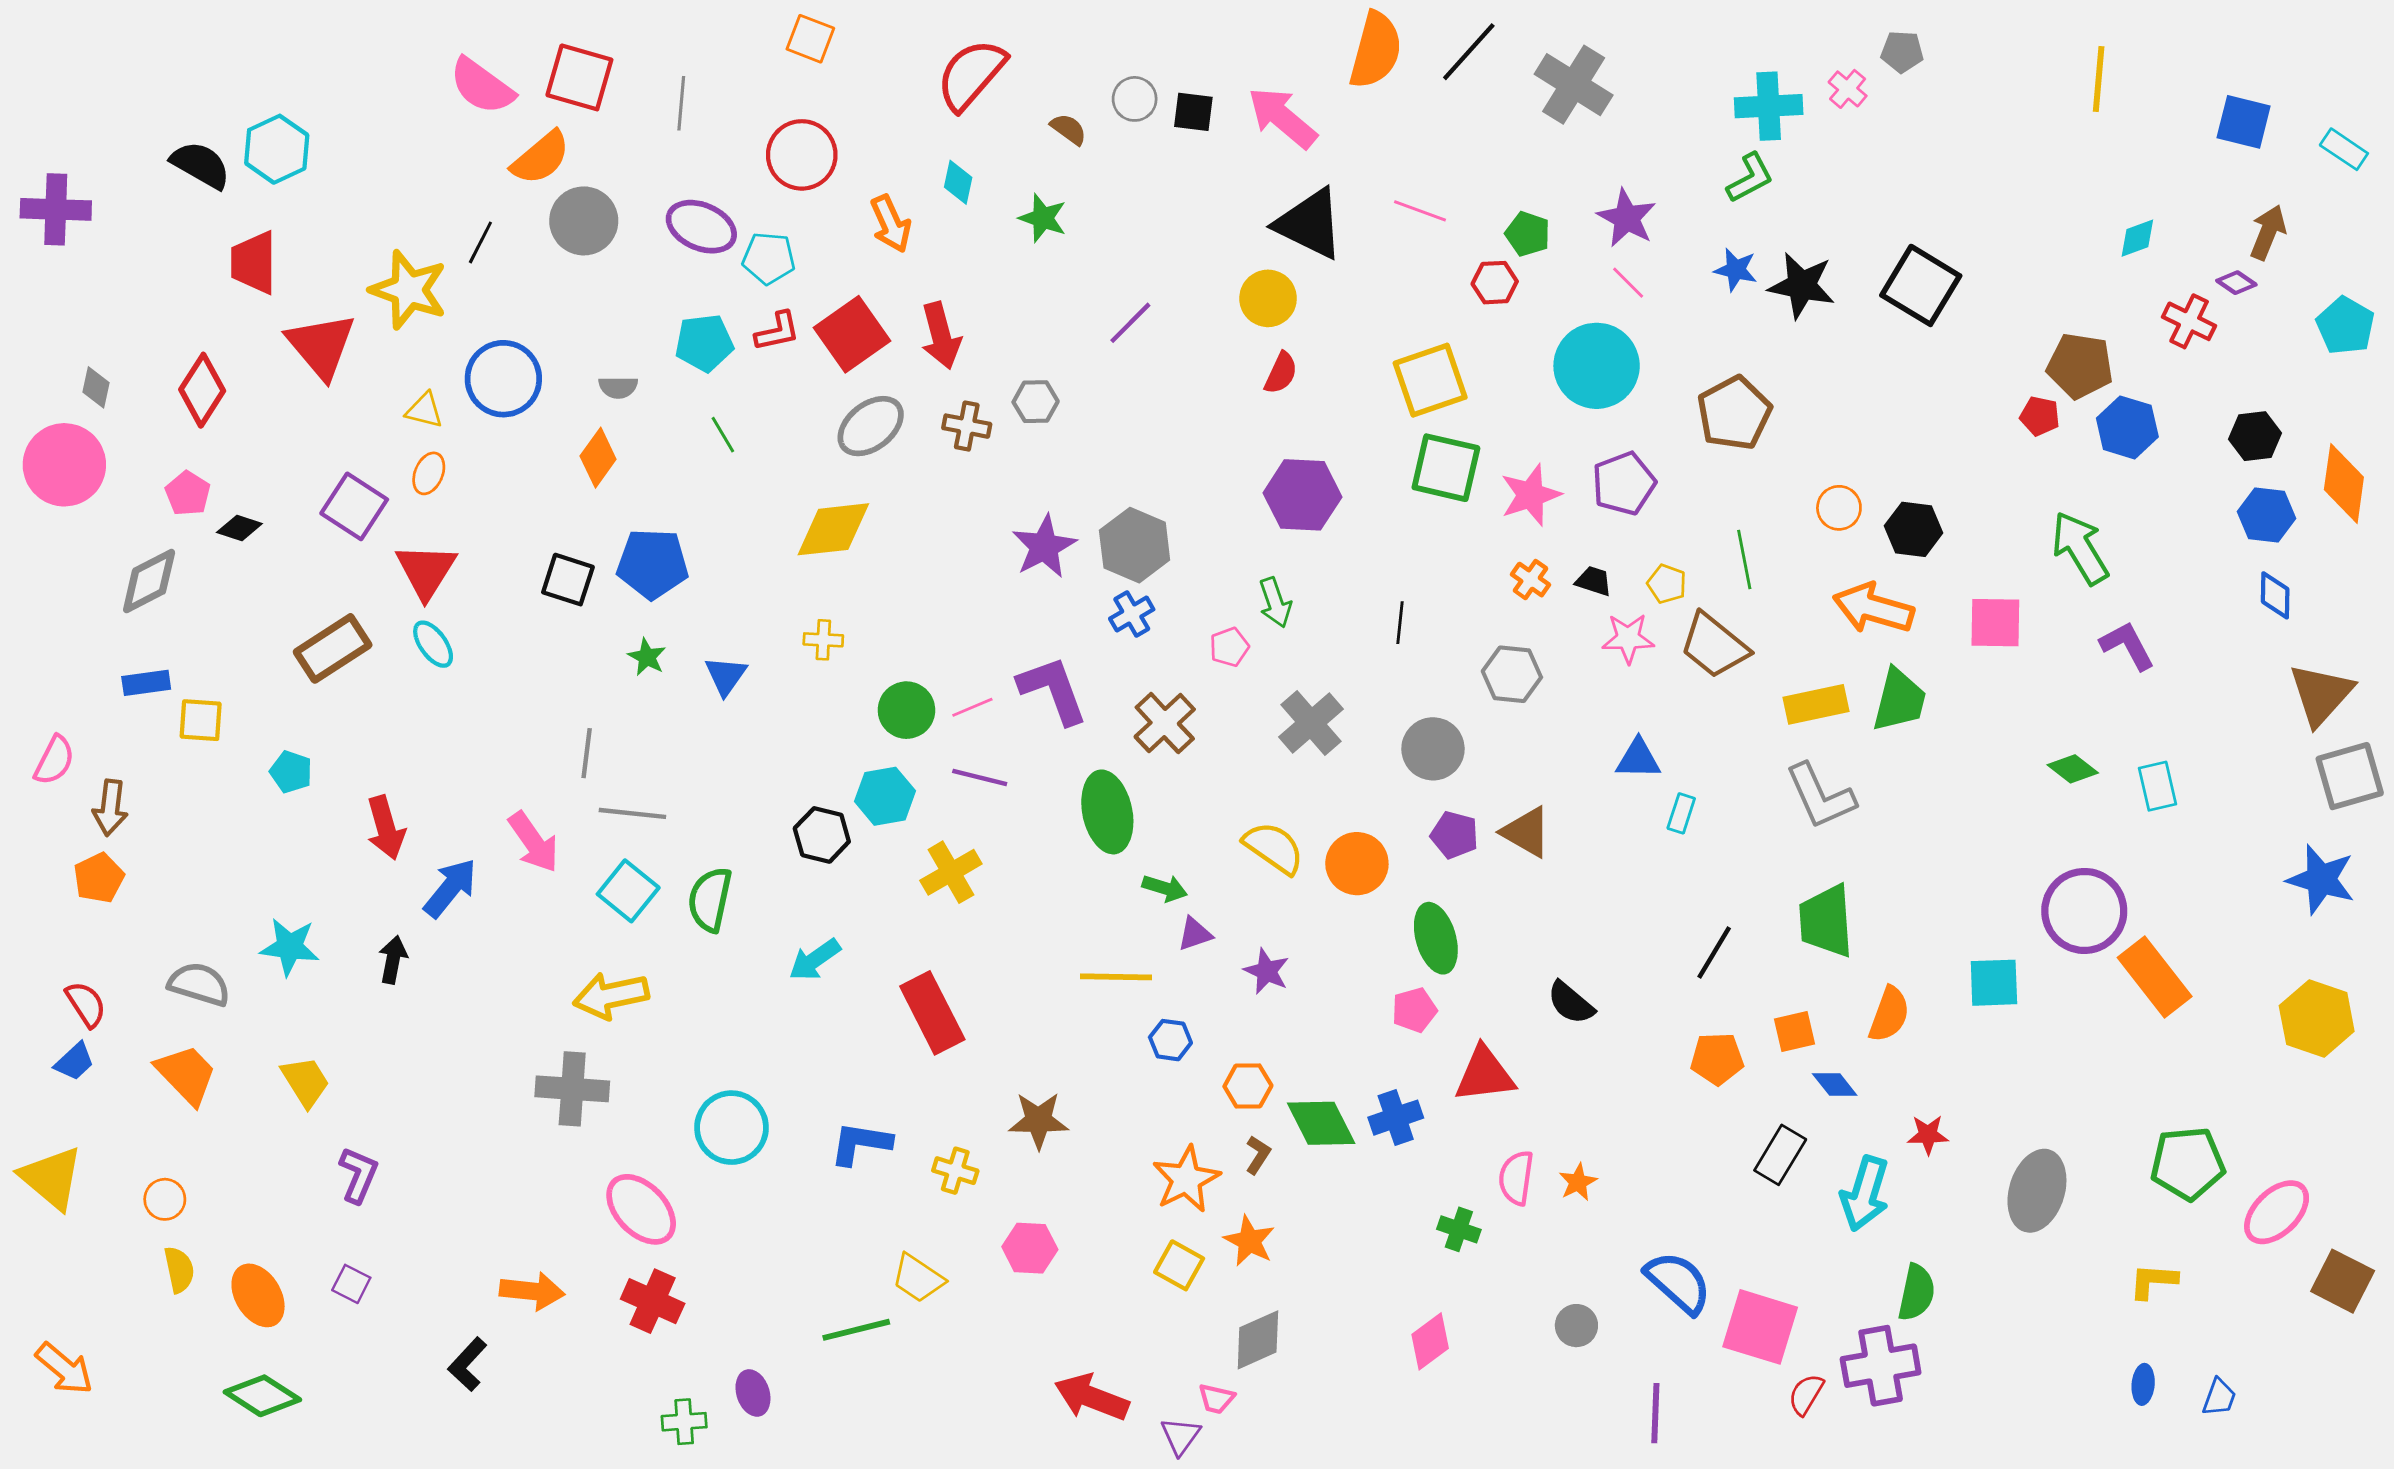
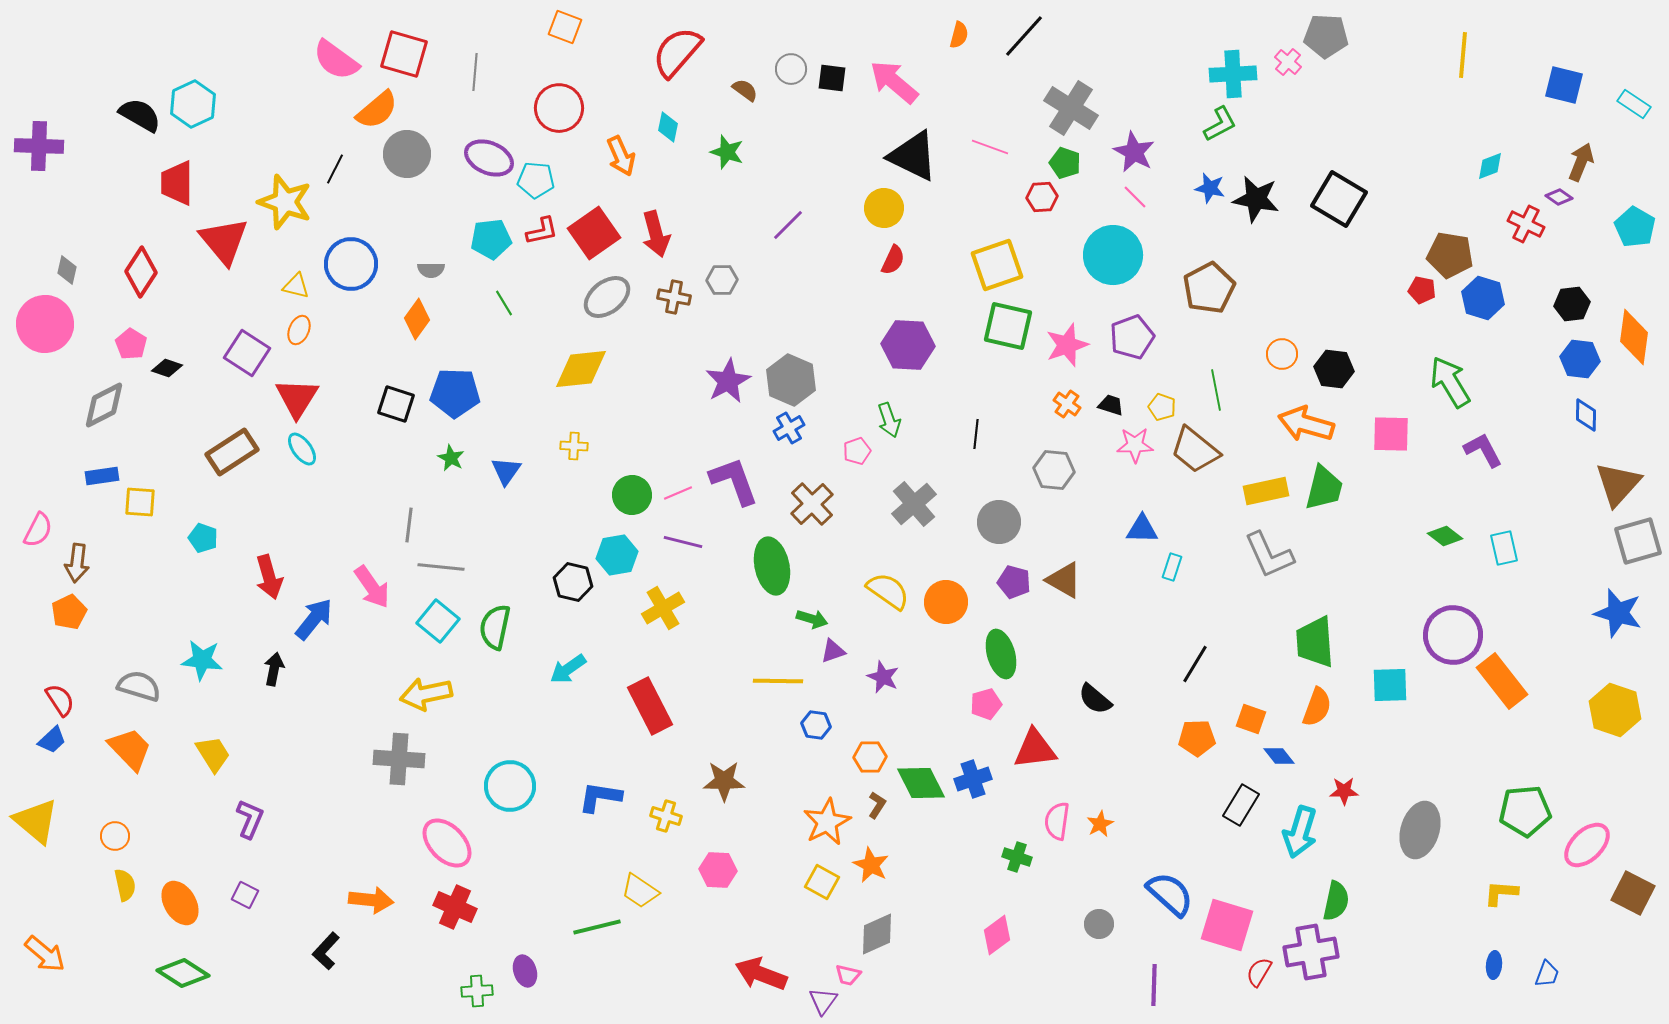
orange semicircle: (1376, 50) -> (959, 35), size x0.5
gray pentagon: (1902, 52) -> (1326, 36), size x1.5
gray cross: (1574, 85) -> (1071, 108), moved
green trapezoid: (1826, 921) -> (1315, 642), moved
orange square: (1795, 1031) -> (1251, 719), turned 32

